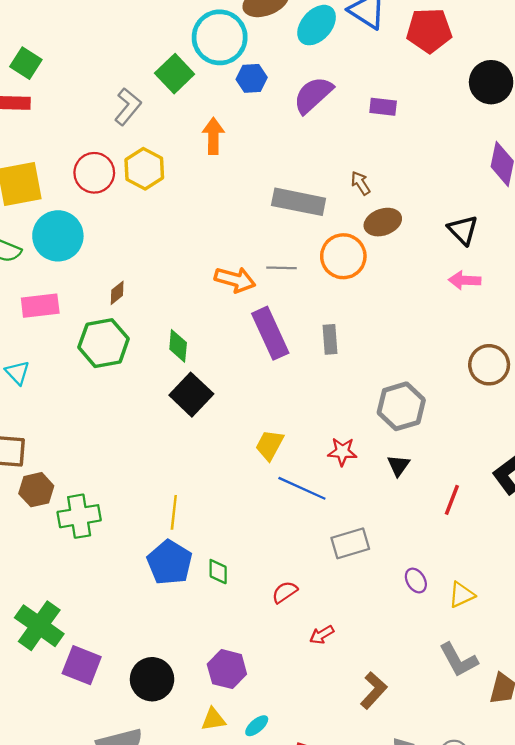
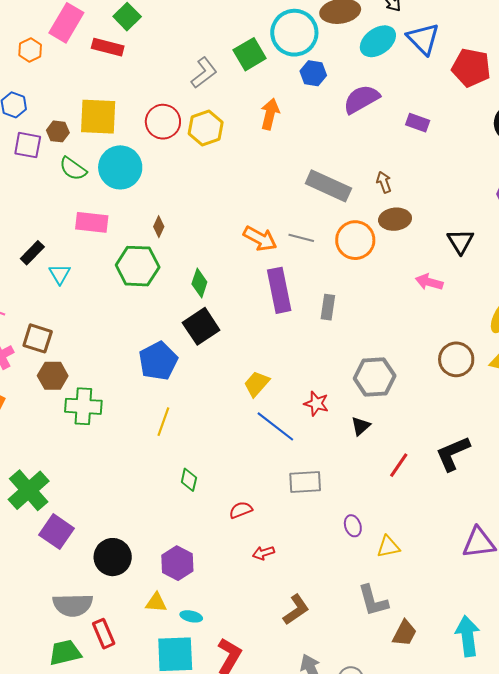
pink arrow: (465, 280) -> (429, 282), moved
brown diamond: (117, 293) -> (159, 227), turned -40
blue pentagon: (170, 562) -> (158, 361), moved
cyan ellipse: (257, 726) -> (191, 616), turned 40

